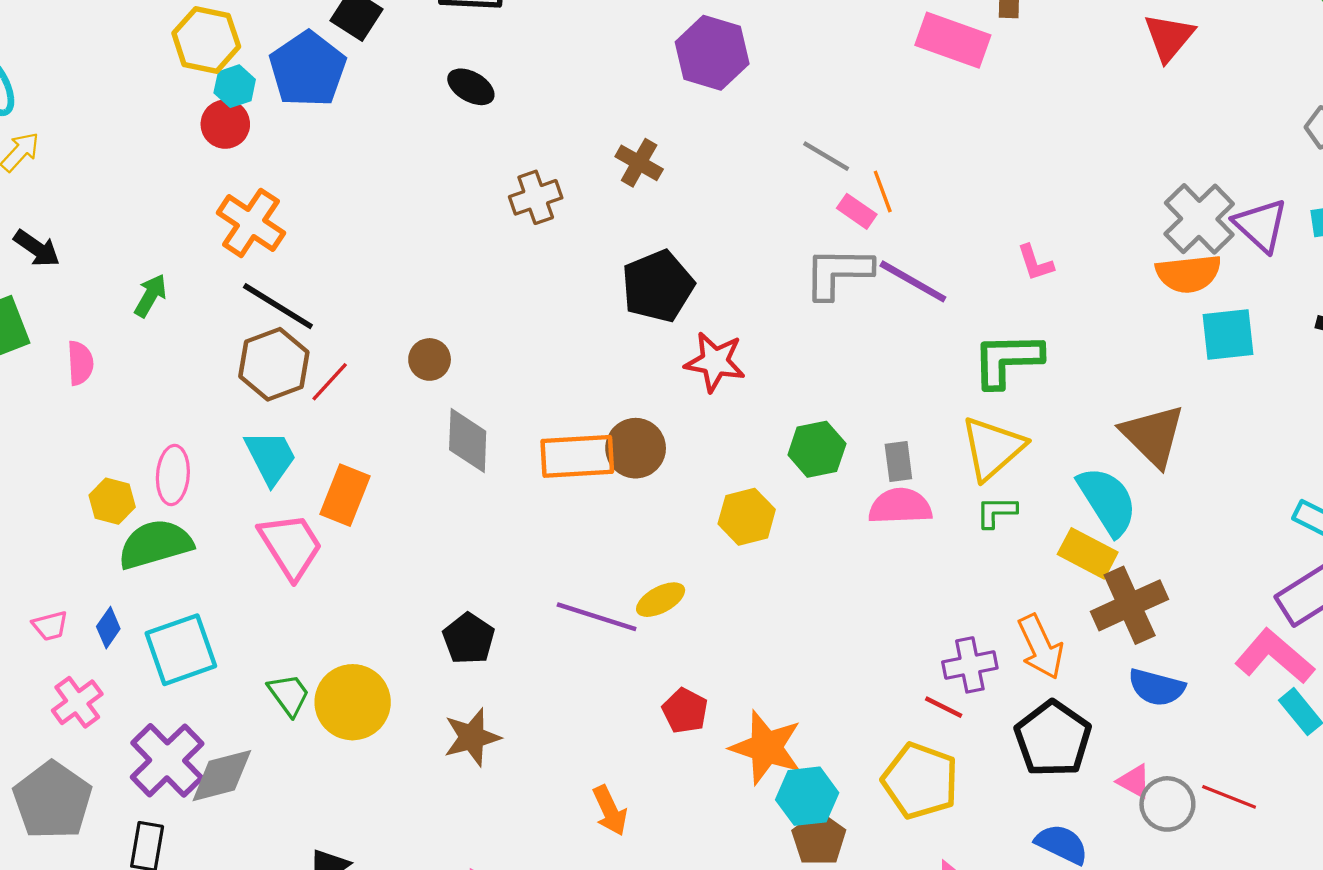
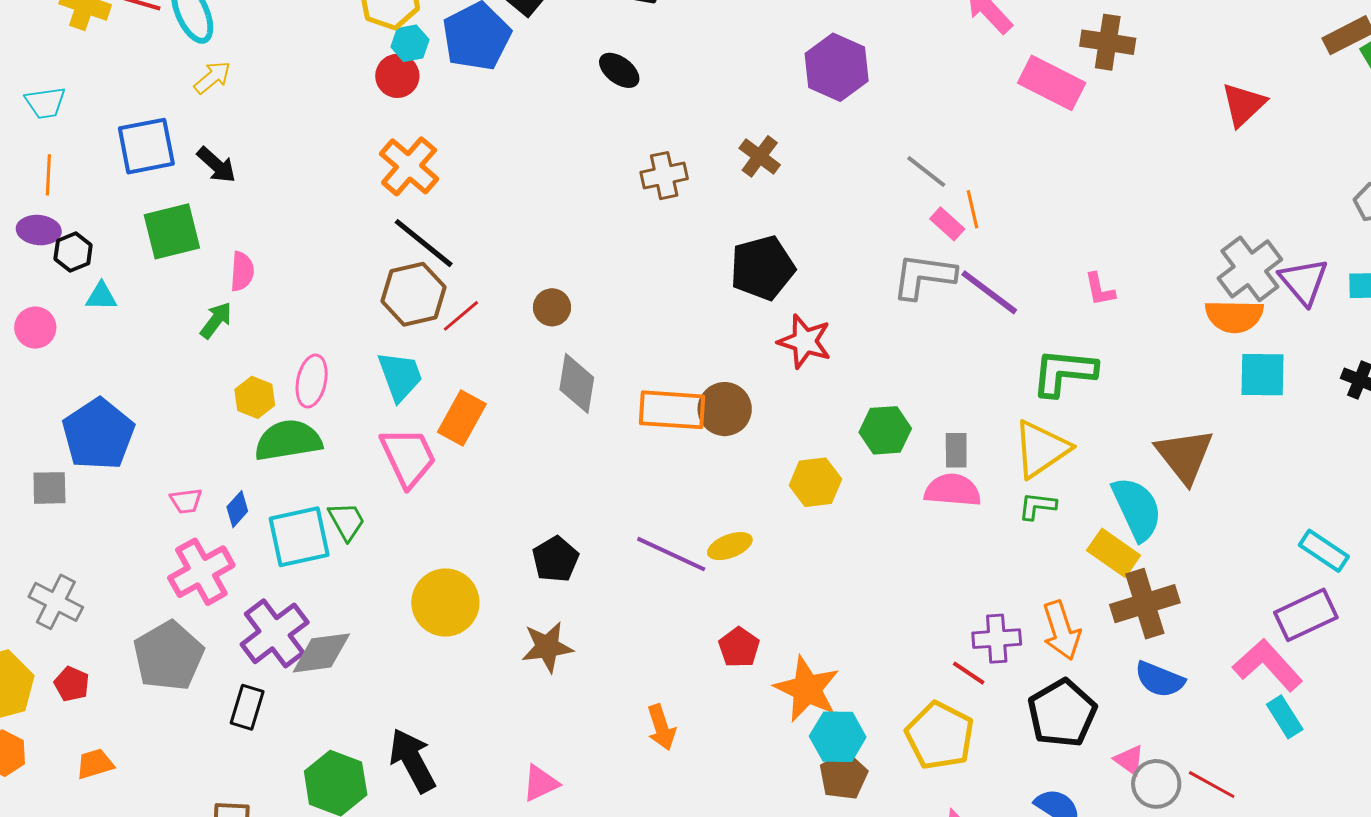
green arrow: (150, 296) -> (216, 320), moved
green trapezoid: (289, 695) -> (347, 521), moved
pink cross: (77, 702) -> (201, 572), size x1.4

